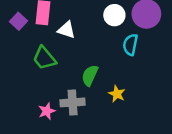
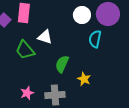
white triangle: (66, 30) -> (45, 37), moved
gray cross: (73, 102) -> (55, 95), moved

